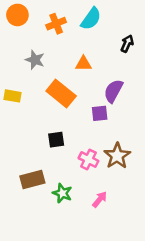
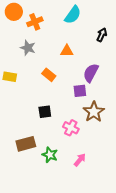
orange cross: (56, 24) -> (35, 22), moved
orange rectangle: (61, 93) -> (49, 75), size x0.6
brown star: (117, 156) -> (94, 112), moved

